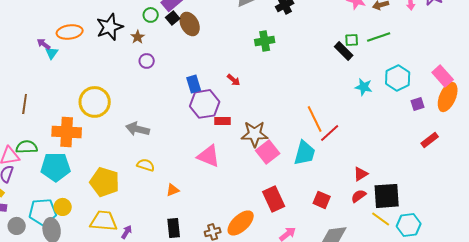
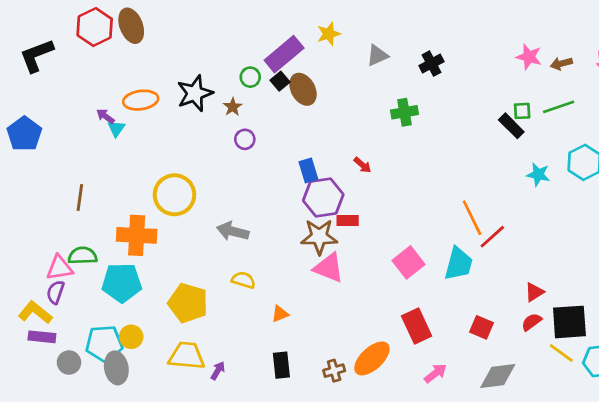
brown star: (255, 134) -> (319, 237), moved

